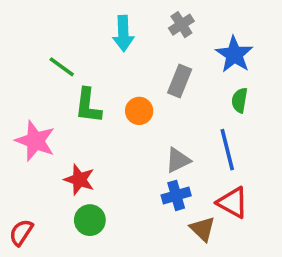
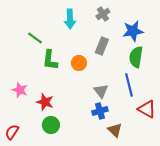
blue star: (234, 55) -> (133, 31), turned 30
green semicircle: (240, 100) -> (136, 57), size x1.5
pink star: (35, 141) -> (20, 90), moved, size x0.7
gray triangle: (178, 160) -> (101, 91), turned -42
red triangle: (232, 202) -> (147, 109), moved

